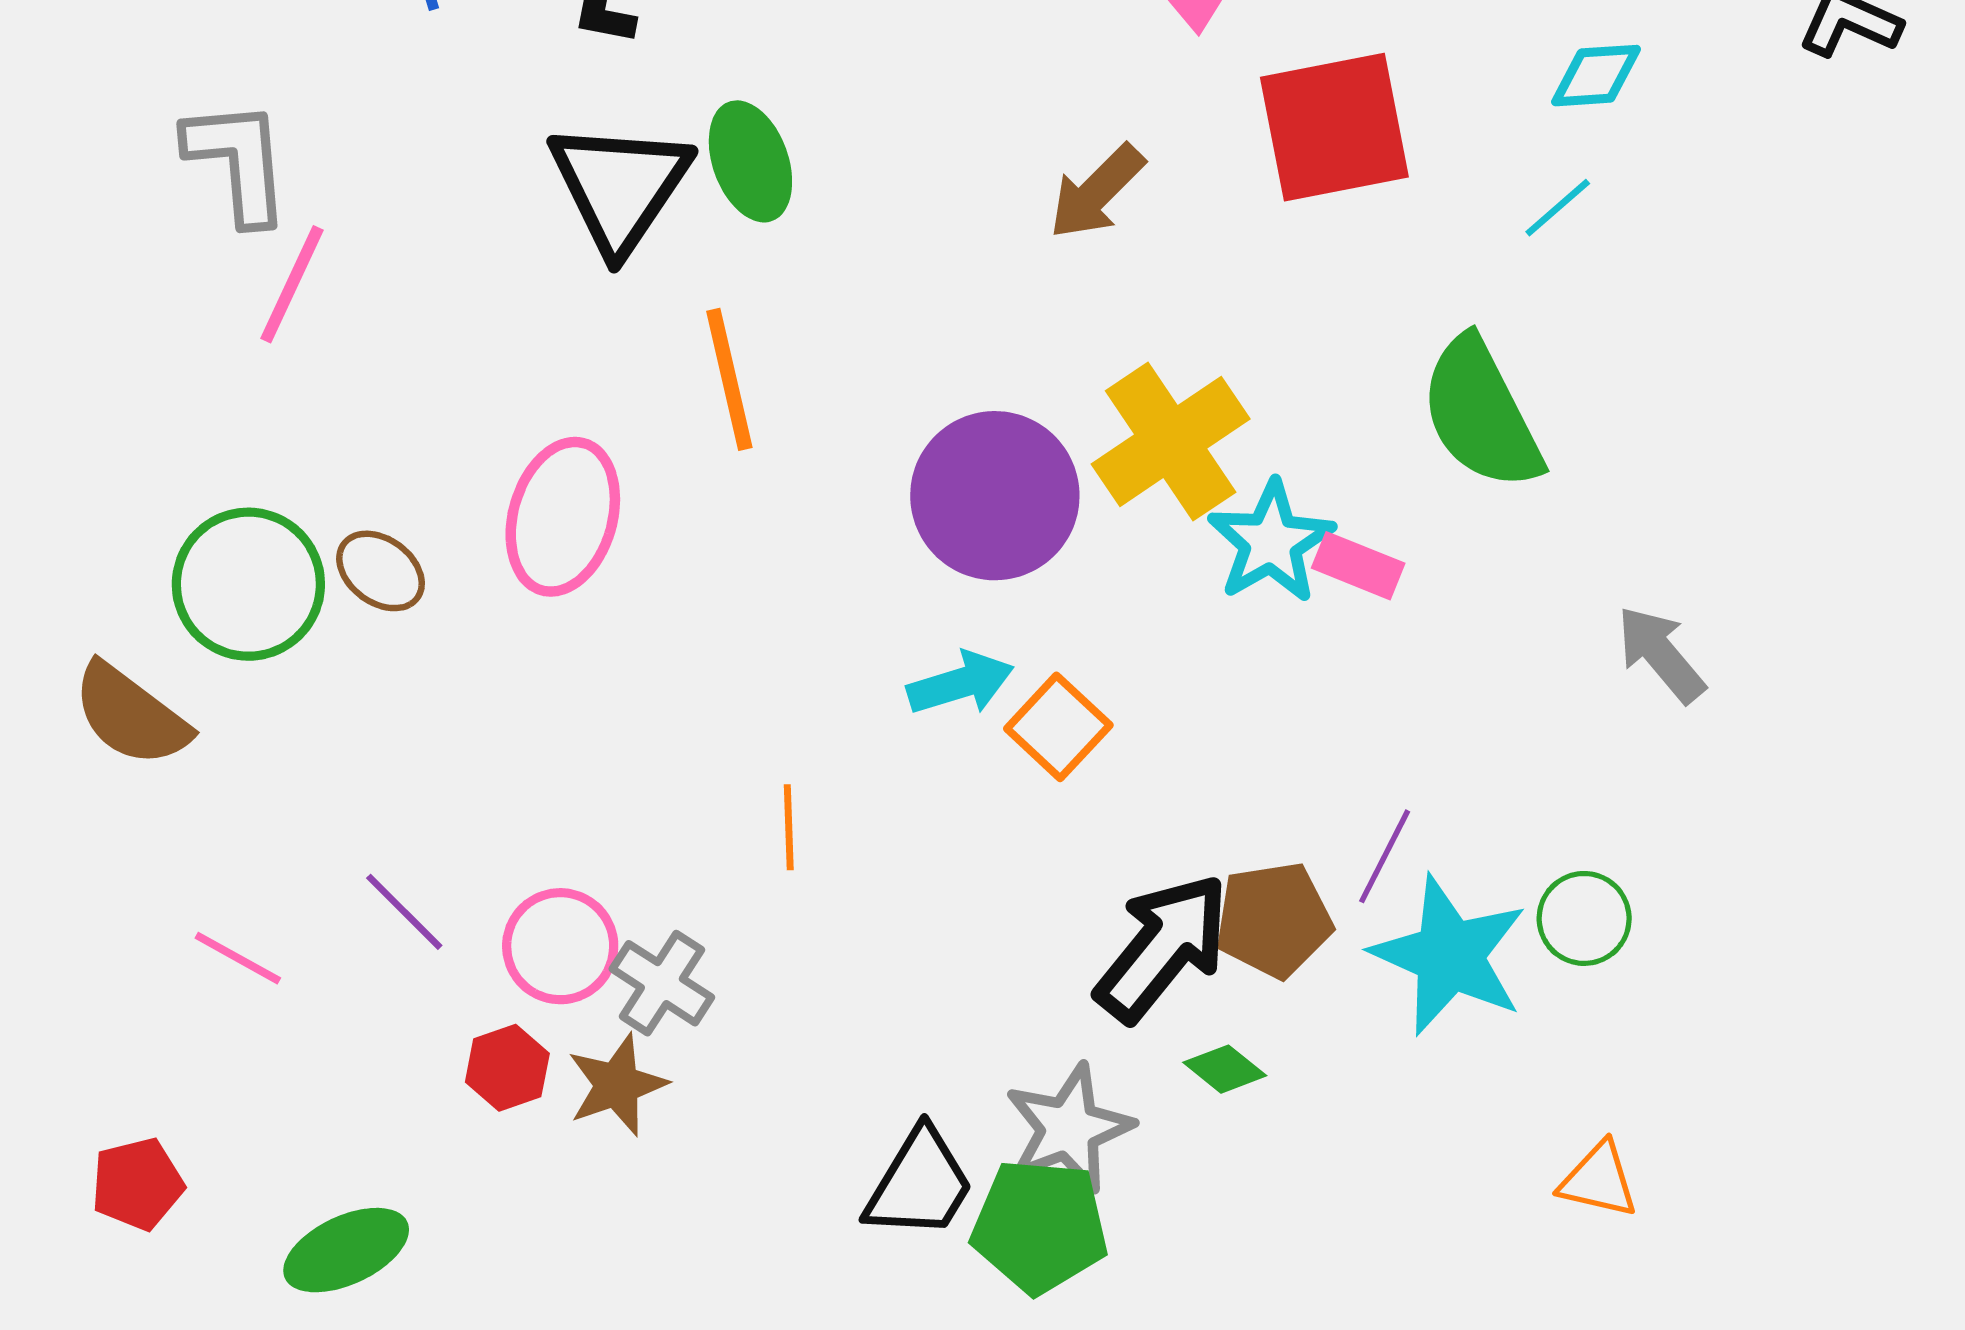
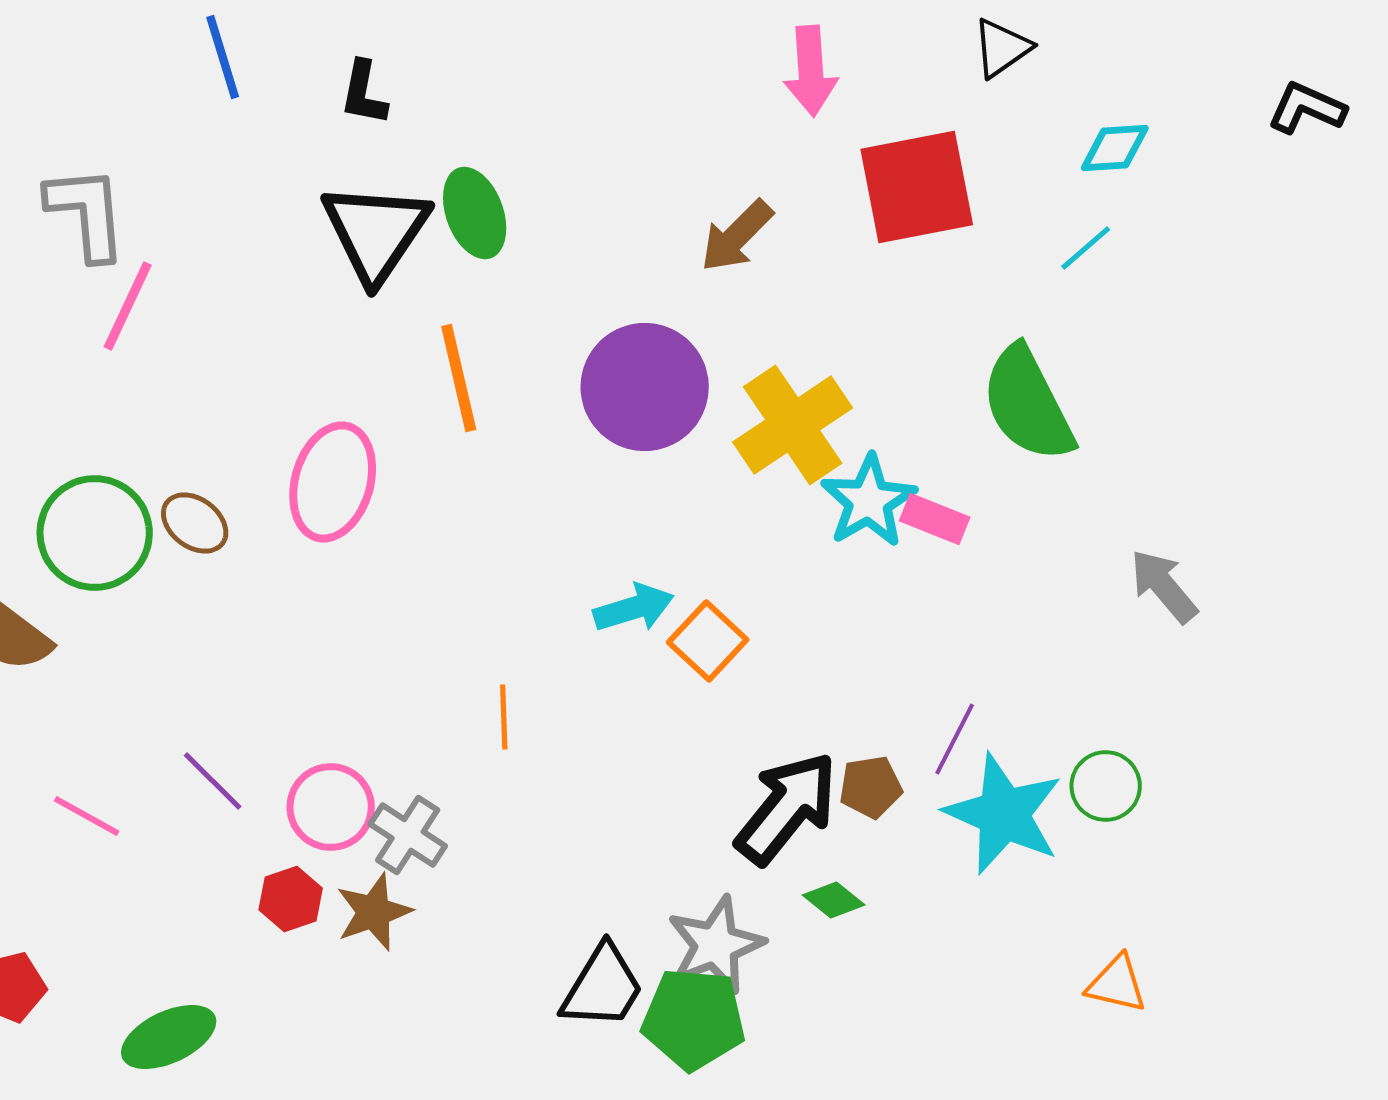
purple circle: (995, 496) -> (645, 387), moved
brown pentagon: (1274, 920) -> (871, 787), size x0.7

